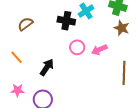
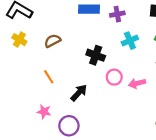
black cross: (66, 21) -> (96, 55), moved
brown semicircle: (25, 24) -> (52, 41), moved

